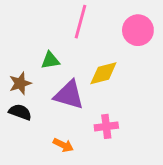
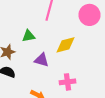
purple triangle: (69, 95) -> (42, 60), size x0.7

